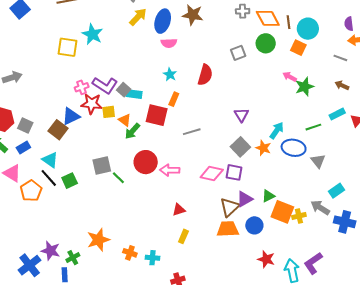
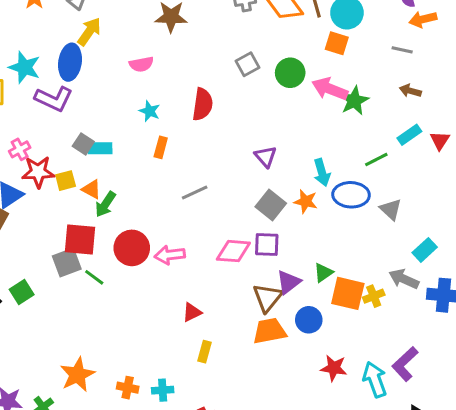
blue ellipse: (163, 21) -> (70, 62), moved
green circle: (266, 43) -> (290, 73), moved
pink arrow: (290, 77) -> (330, 89), size x1.6
purple L-shape: (105, 85) -> (54, 99), moved
red square: (157, 115) -> (80, 240), moved
cyan arrow: (277, 130) -> (322, 172), turned 138

